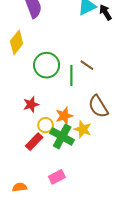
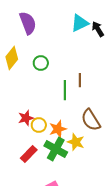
green circle: (47, 65) -> (41, 63), moved, size x0.6
brown line: (87, 65) -> (80, 80), turned 56
yellow circle: (46, 125) -> (39, 125), moved

